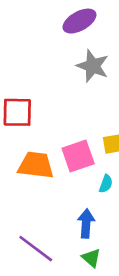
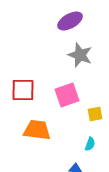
pink square: (78, 156) -> (67, 95), moved

